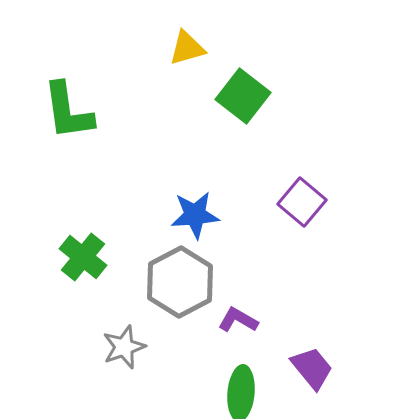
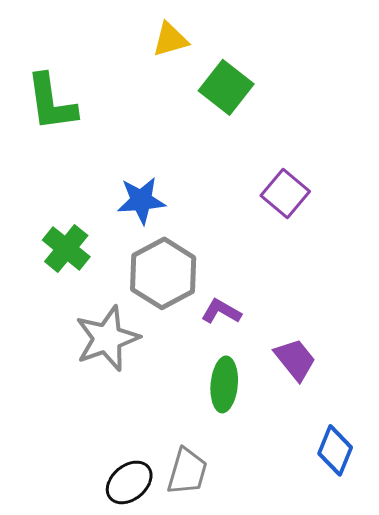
blue star: (195, 215) -> (141, 200), moved
gray star: (124, 347) -> (107, 338), size x1.5

